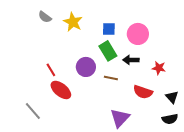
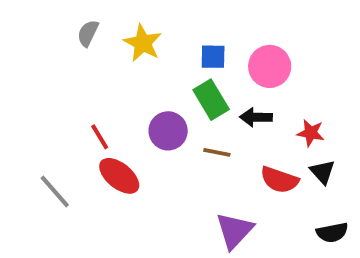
gray semicircle: (45, 17) -> (88, 33), turned 80
black triangle: (172, 97) -> (322, 172), moved
gray line: (33, 111) -> (55, 191), moved

